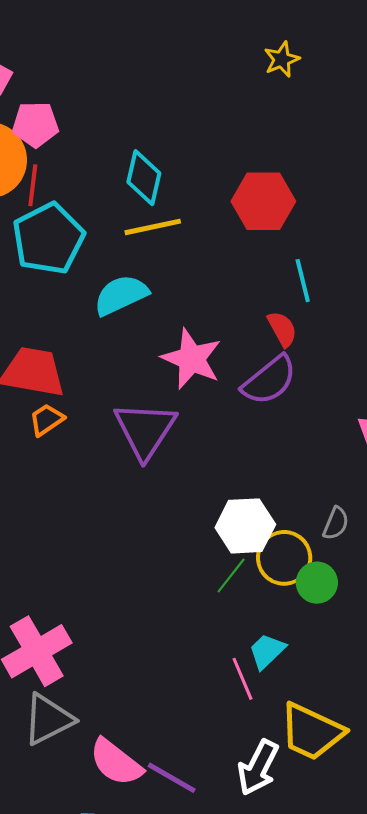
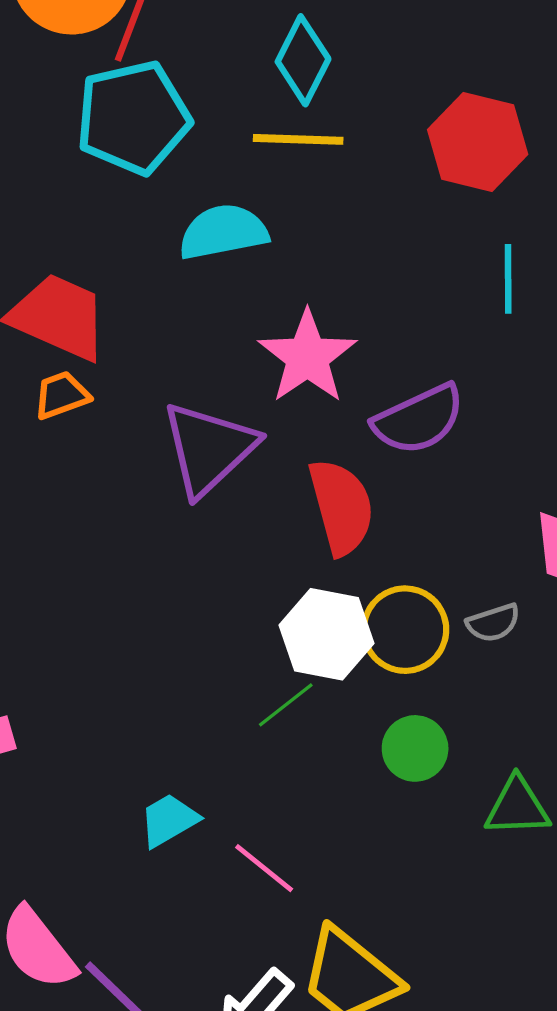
red semicircle: (282, 329) -> (341, 507), moved, size x1.6
gray semicircle: (336, 523) -> (493, 623), moved, turned 36
yellow circle: (284, 558) -> (405, 630), moved
cyan trapezoid: (267, 651) -> (169, 820), moved
pink line: (243, 679) -> (264, 868), turned -42

